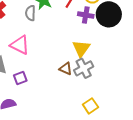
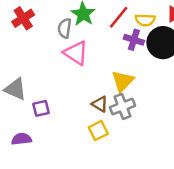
pink triangle: (20, 45) -> (76, 53), moved
yellow square: (90, 106) -> (98, 131), moved

